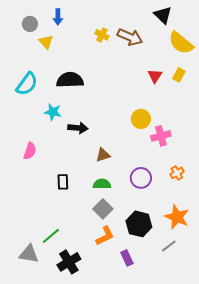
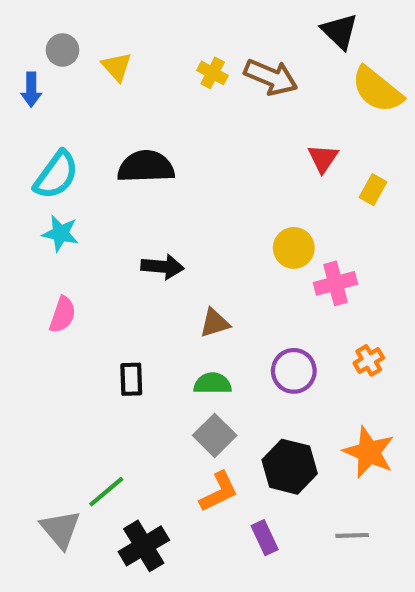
blue arrow: (58, 17) -> (31, 90), moved
yellow triangle: (46, 42) -> (117, 67), moved
yellow rectangle: (179, 75) -> (373, 190), moved
cyan star: (53, 112) -> (60, 233), moved
gray line: (169, 246) -> (352, 535), moved, turned 35
gray triangle: (29, 254) -> (60, 529), turned 40

